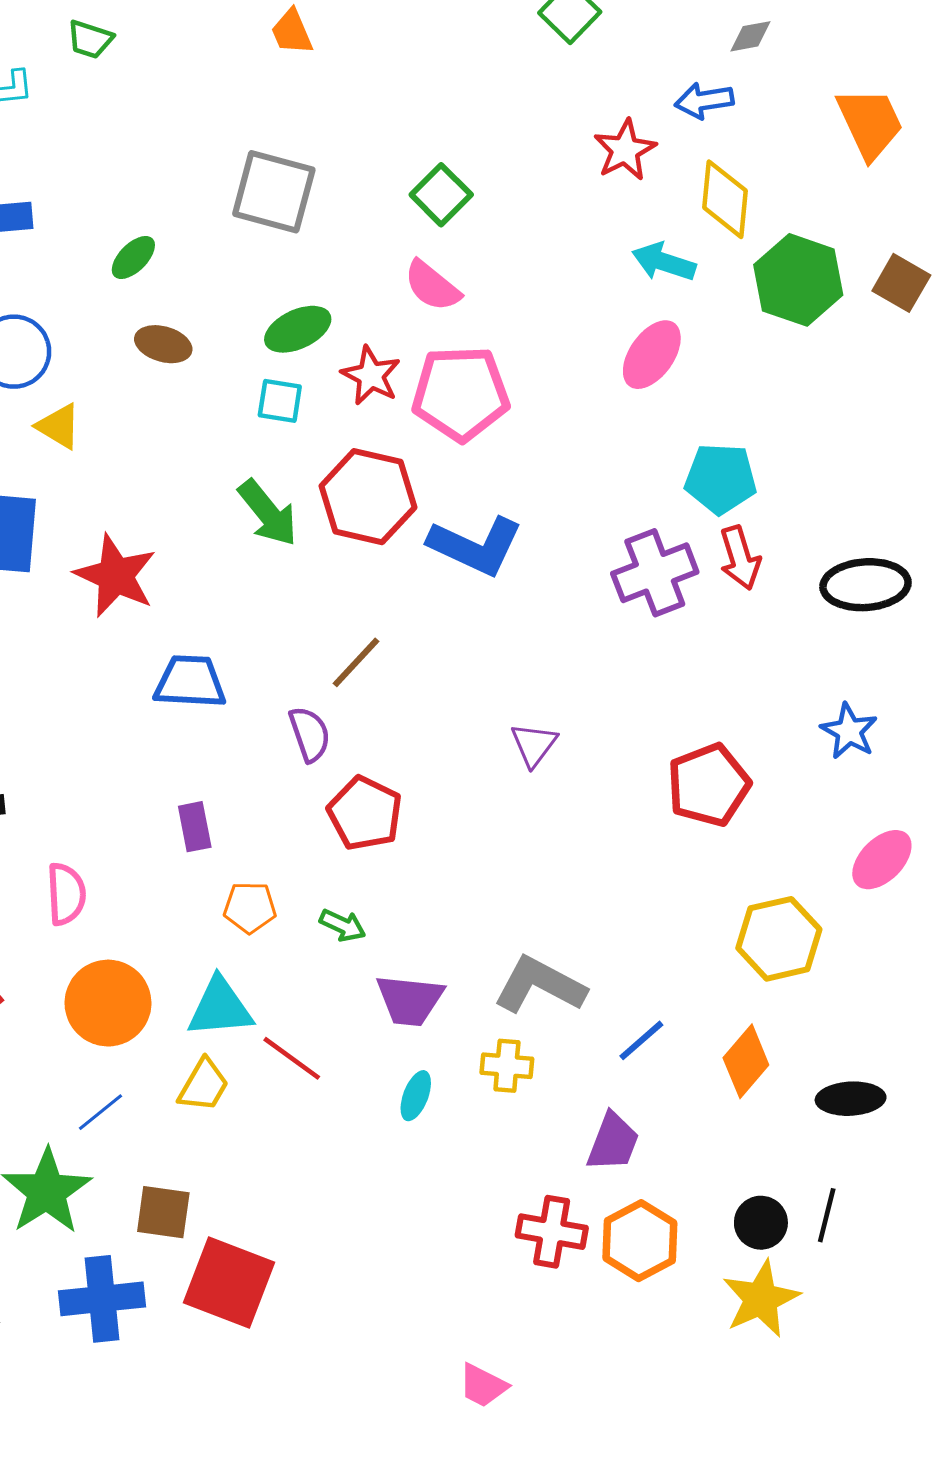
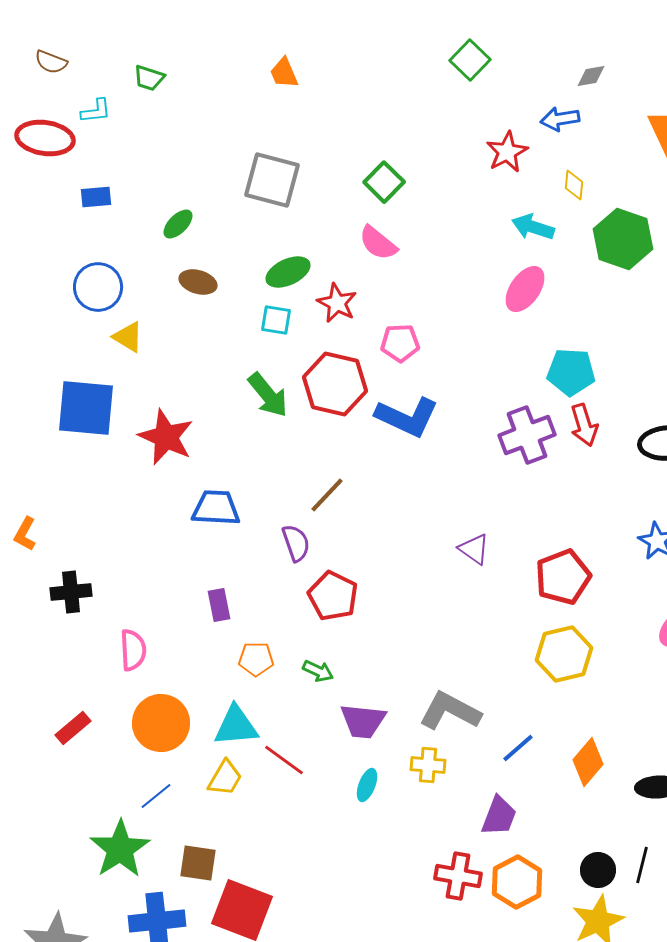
yellow diamond: (725, 199) -> (574, 185), size x0.6
pink pentagon: (461, 393) -> (400, 343), moved, size x0.6
purple triangle: (534, 745) -> (474, 549), moved, turned -32
yellow hexagon: (779, 939) -> (564, 654), moved

